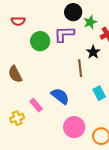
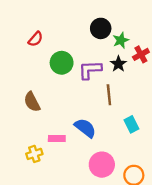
red semicircle: (18, 21) -> (36, 39), turned -48
purple L-shape: (64, 34) -> (90, 70), moved
black star: (93, 52) -> (118, 64), moved
pink rectangle: (36, 105) -> (57, 139), turned -48

